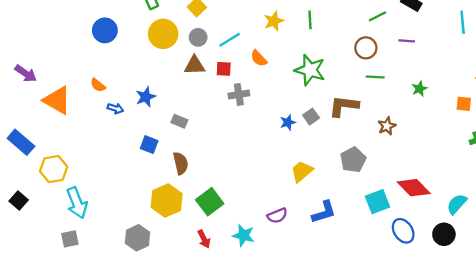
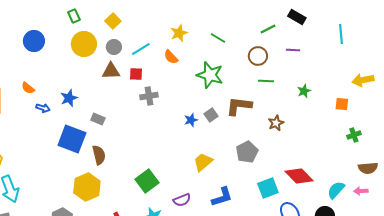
green line: (310, 20) -> (218, 38), moved, turned -56
orange semicircle: (259, 58) -> (171, 57), moved
blue square: (149, 145) -> (72, 139), size x1.8
green square: (210, 202) -> (147, 181), moved

